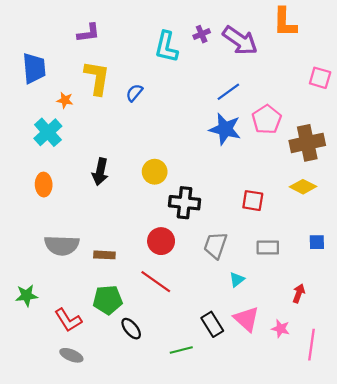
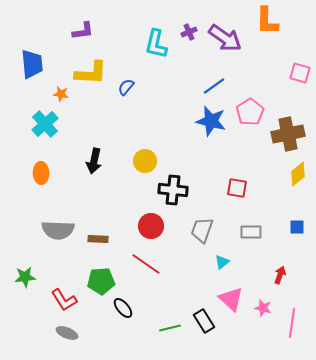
yellow L-shape: (97, 78) -> (91, 73), turned 84
yellow diamond: (303, 187) -> (298, 174), moved, turned -65
black rectangle: (212, 324) -> (204, 321), moved

